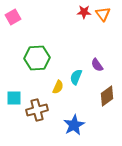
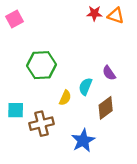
orange triangle: (103, 14) -> (116, 16), turned -35
brown diamond: (107, 96) -> (106, 108), moved

